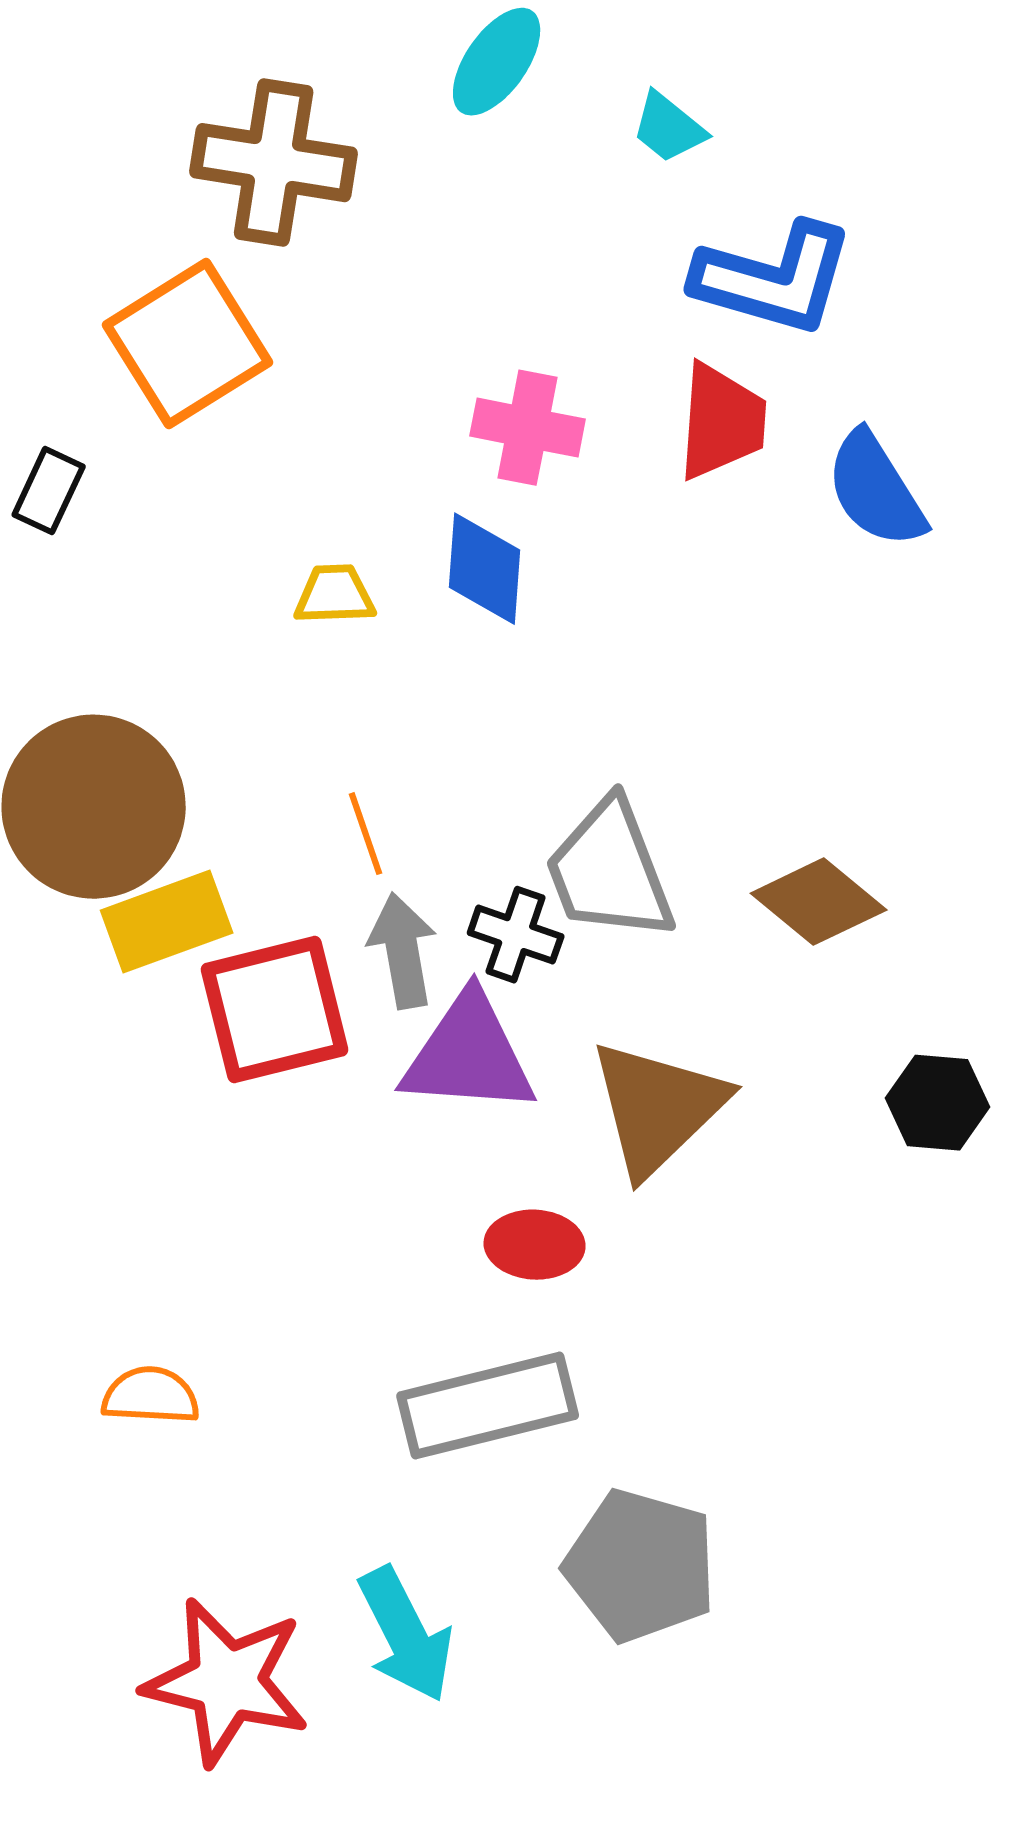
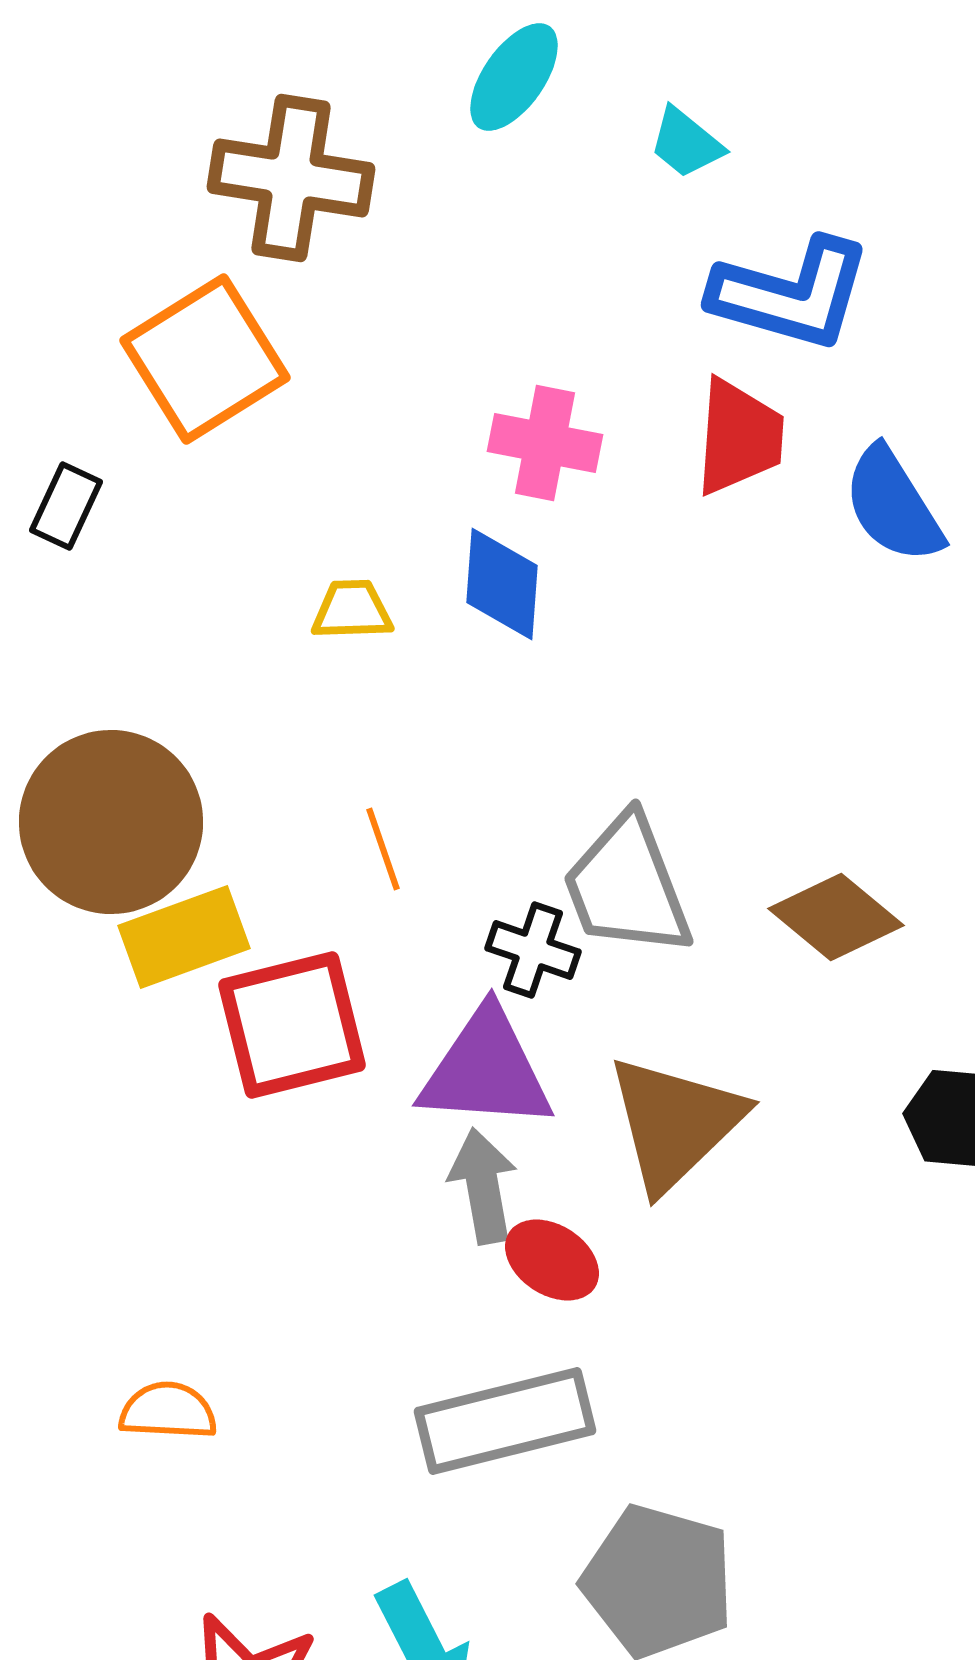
gray arrow: (403, 951) -> (483, 1186), moved
red ellipse: (535, 1245) -> (552, 1260), turned 30

